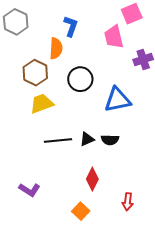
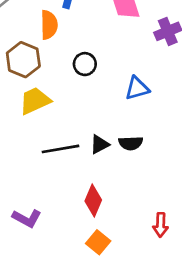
black circle: (80, 79) -> (85, 64), size x0.7
blue triangle: (118, 100) -> (137, 88), size x0.7
red diamond: (92, 179) -> (93, 201), moved

